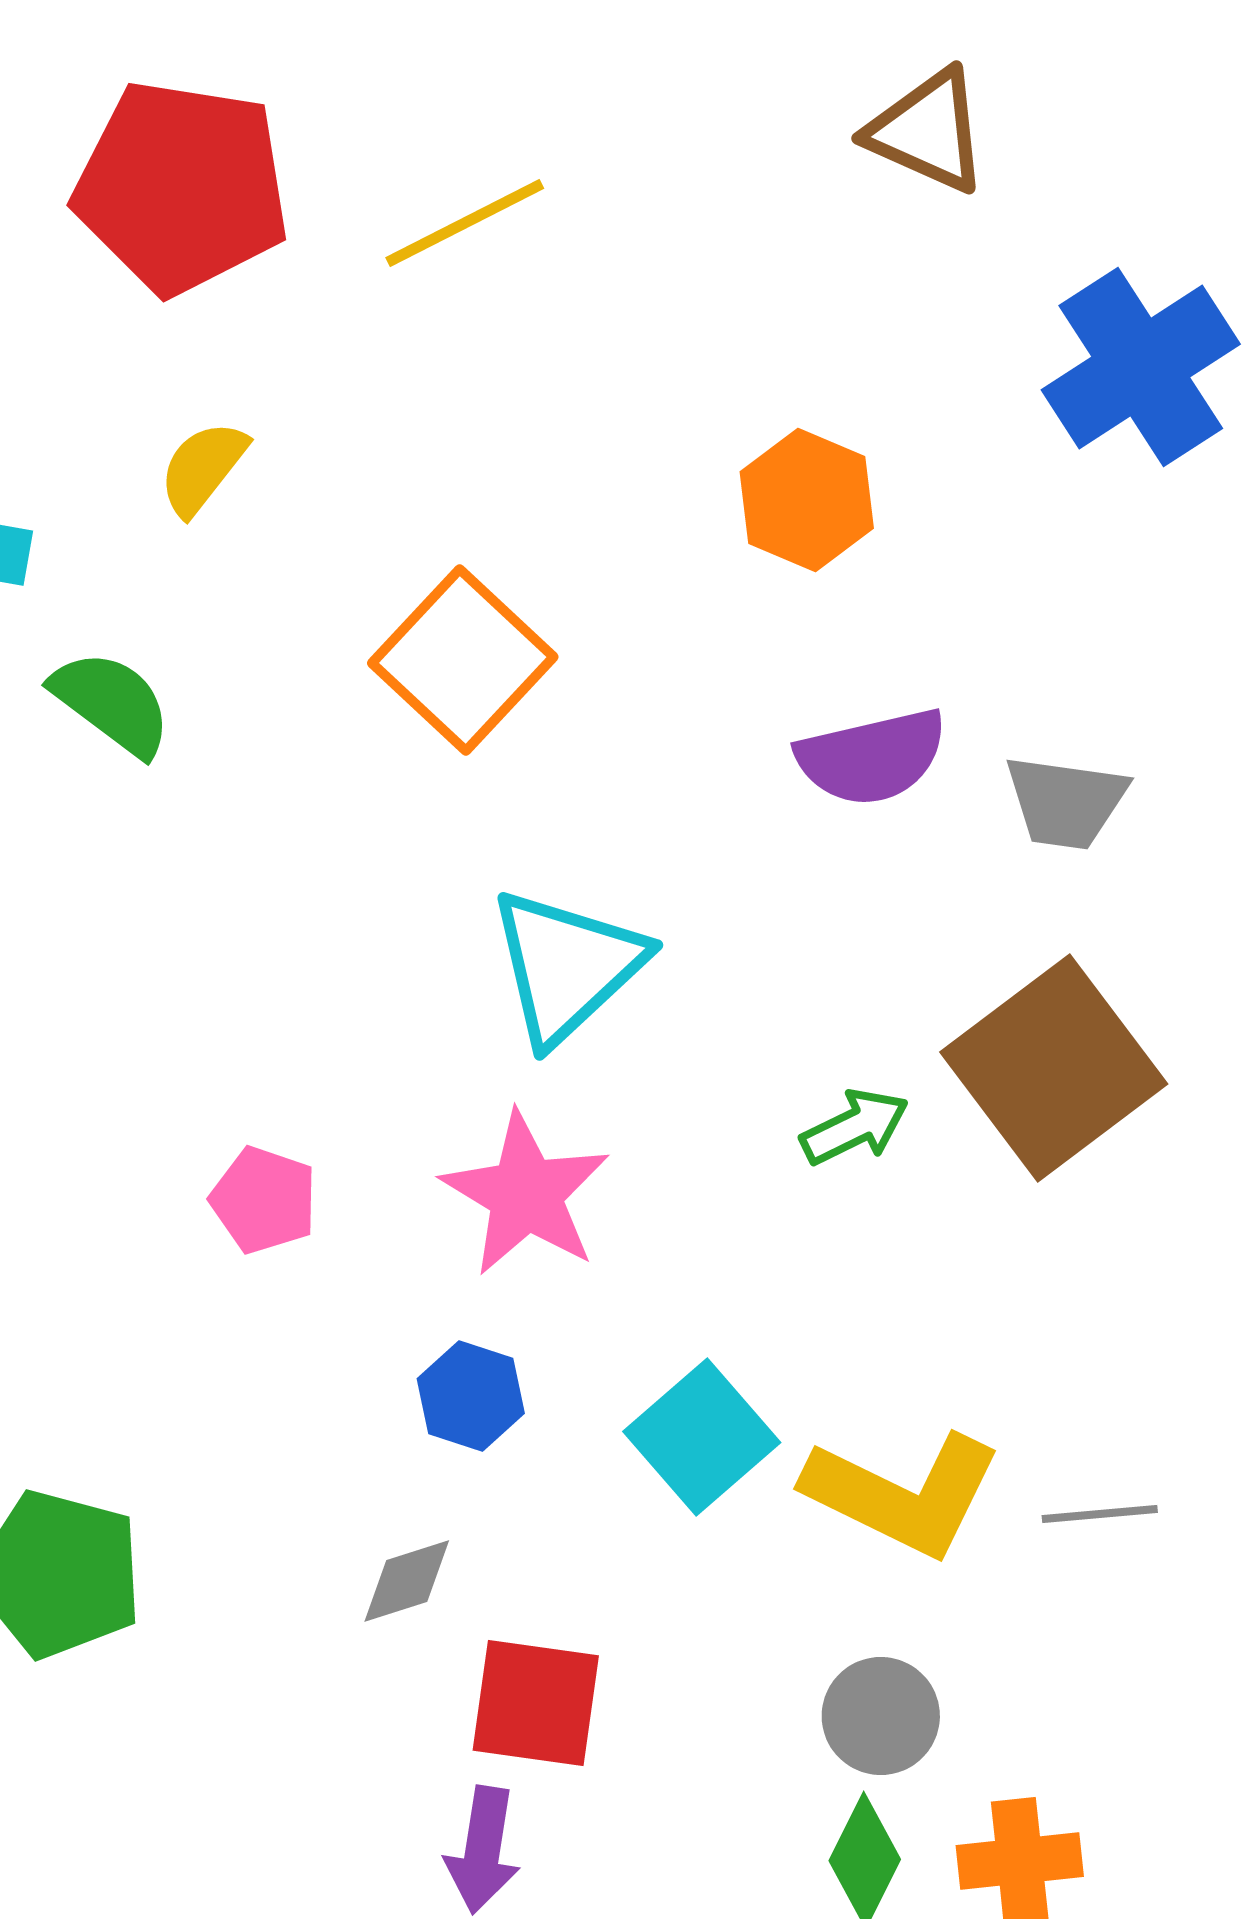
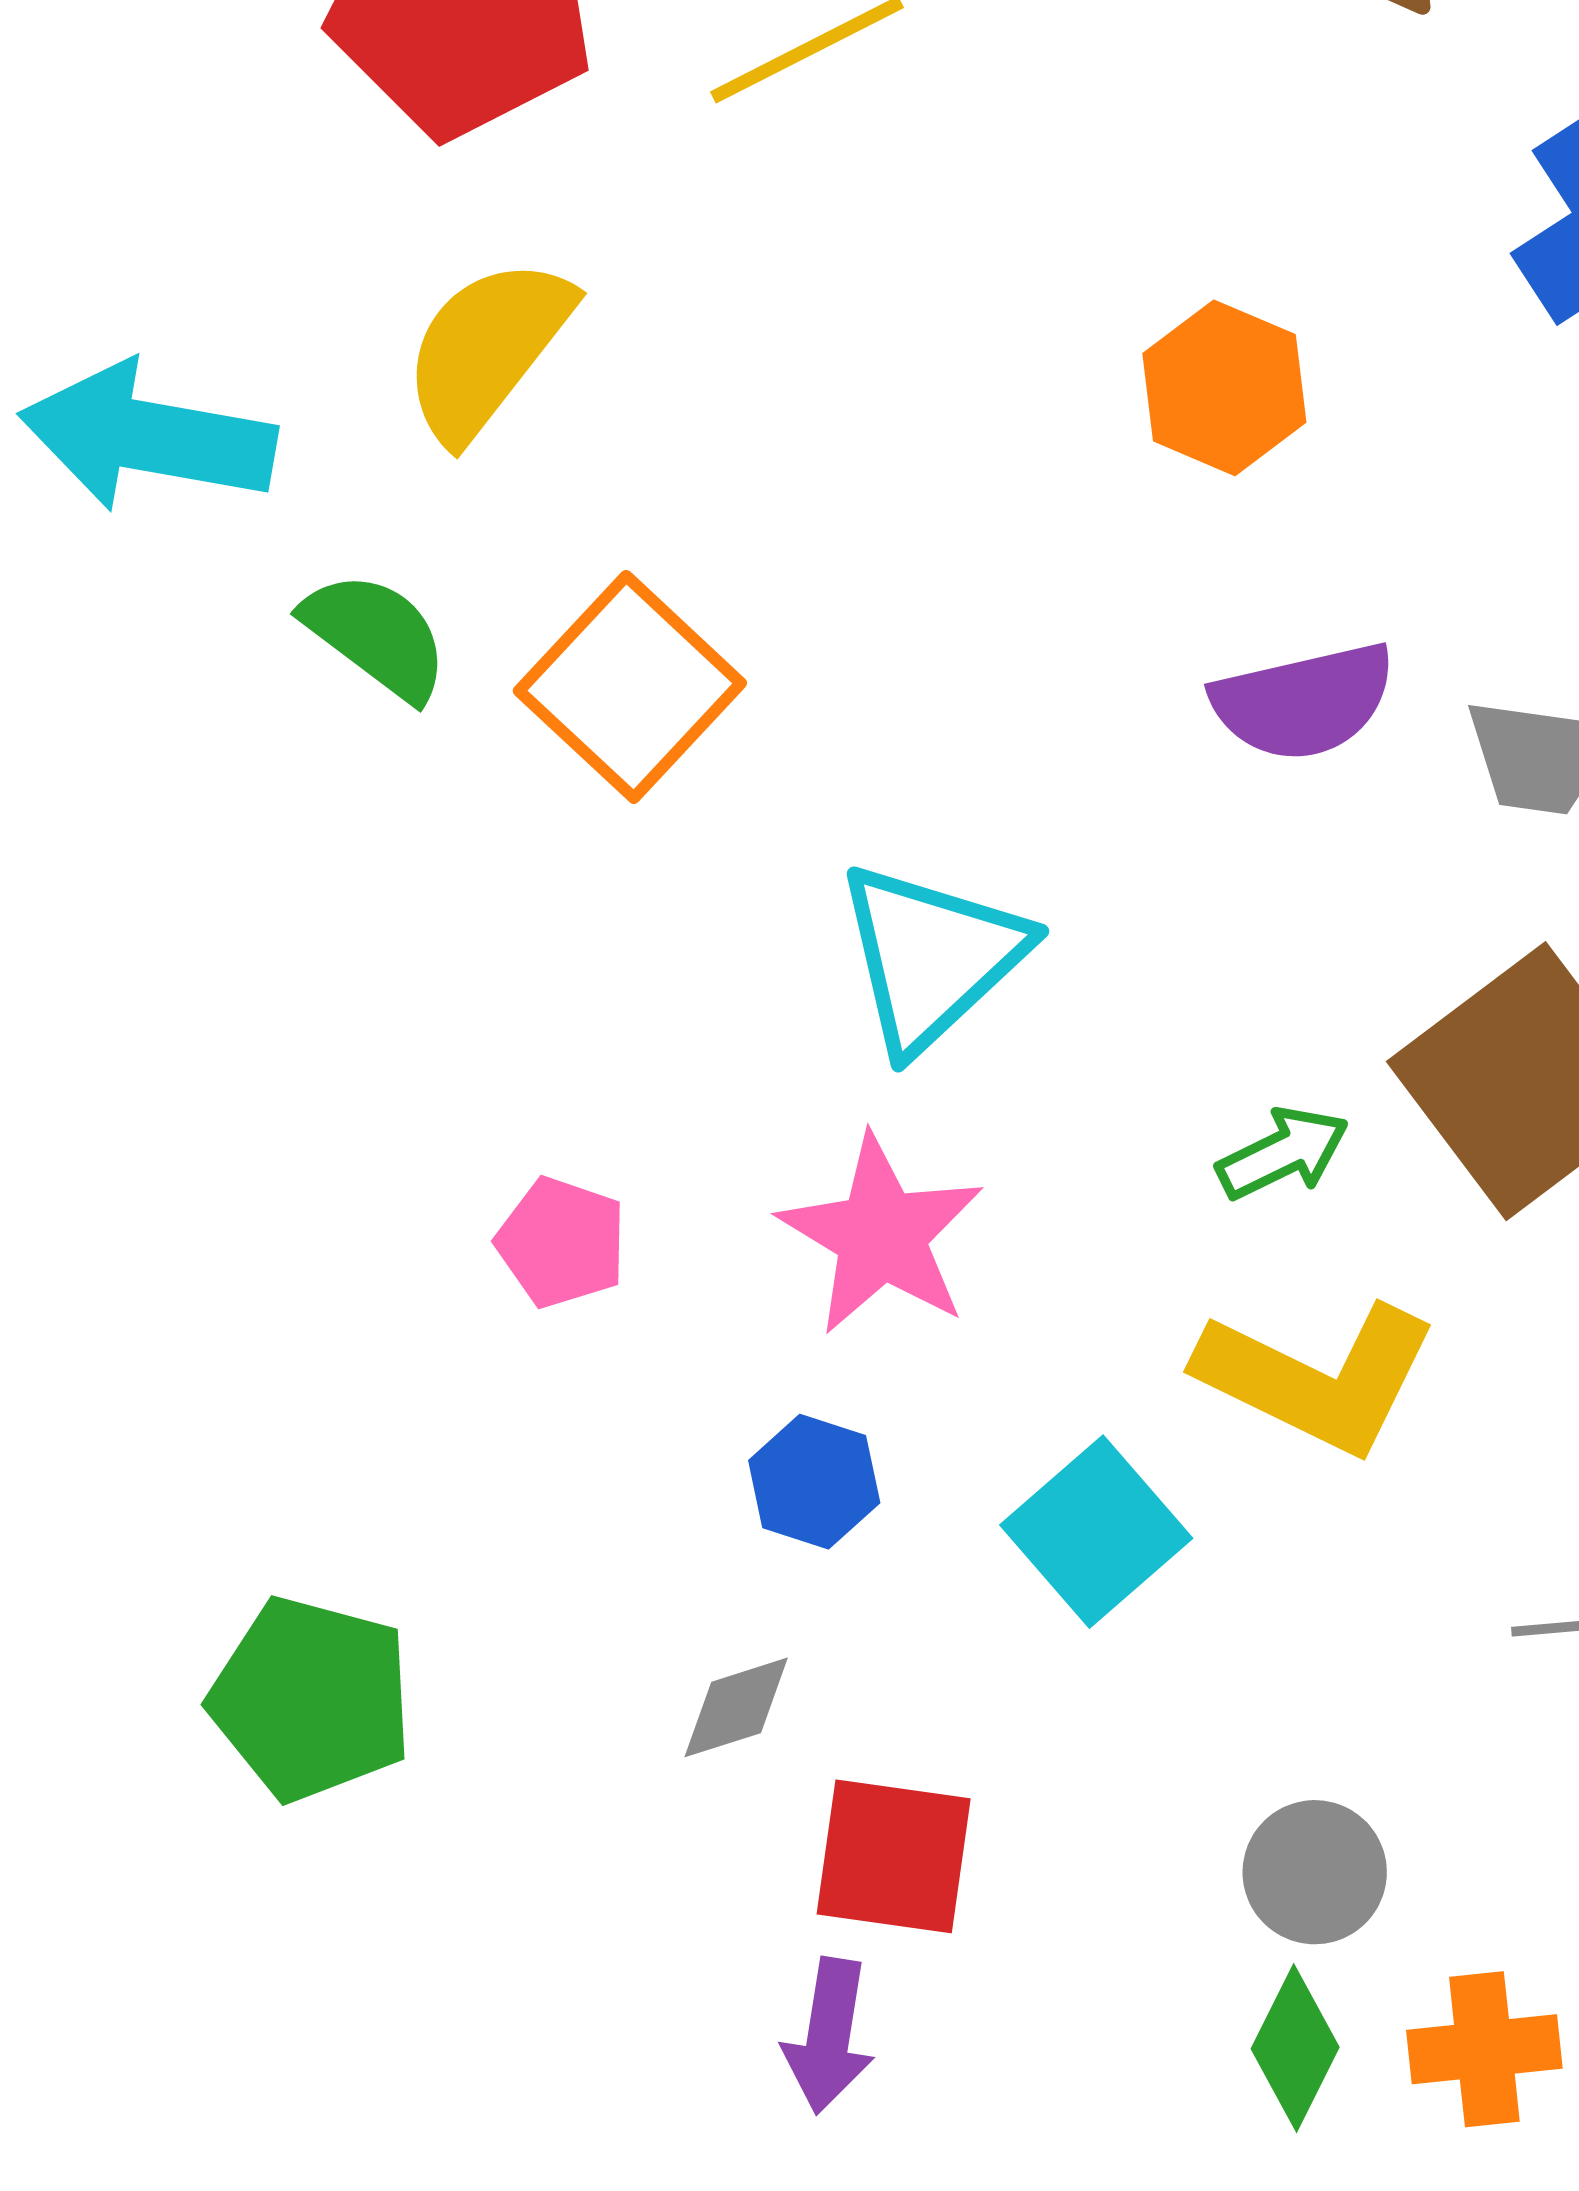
yellow semicircle: (203, 468) -> (487, 349), size x1.6
orange square: (463, 660) -> (630, 687), moved
yellow L-shape: (903, 1494) -> (1317, 1378), moved

